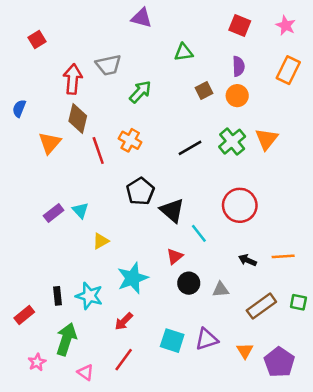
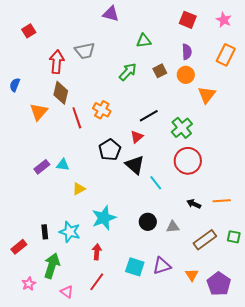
green arrow: (140, 92) -> (128, 72), moved
orange triangle: (267, 139) -> (207, 95), moved
green cross: (232, 142) -> (182, 128), moved
cyan triangle: (80, 210) -> (63, 165), turned -40
red triangle: (175, 256) -> (137, 137), moved
red arrow: (124, 321) -> (97, 252), turned 140

